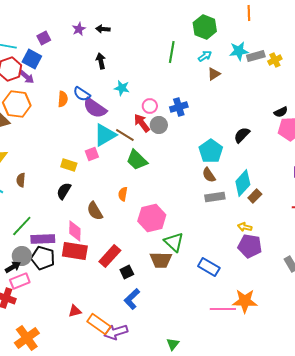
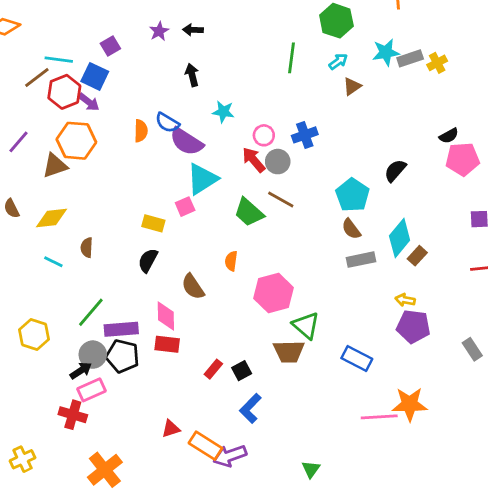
brown line: (125, 135) -> (281, 200), moved
red rectangle: (75, 251) -> (167, 344), size x0.7
red rectangle: (110, 256) -> (213, 369), moved, size x0.6

